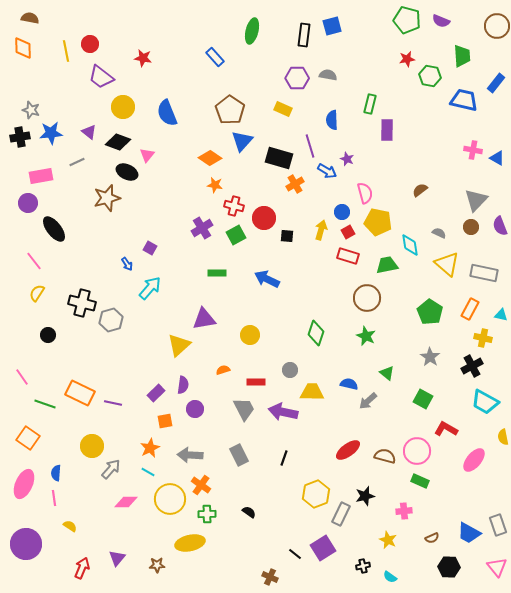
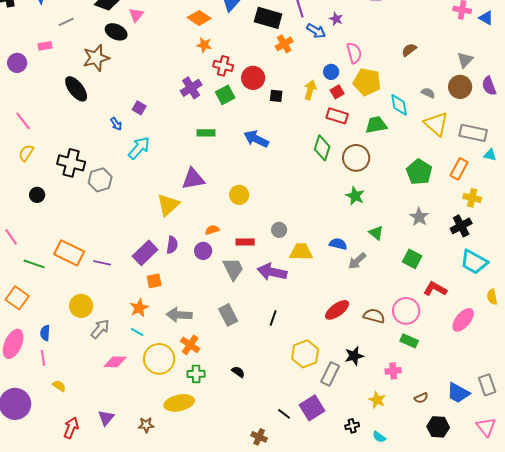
pink rectangle: (41, 176) -> (45, 46), moved, size x0.6
gray triangle: (476, 200) -> (465, 60), size x0.7
brown circle: (471, 227) -> (460, 87), size x1.5
black ellipse: (54, 229) -> (76, 89), moved
cyan triangle: (501, 315) -> (490, 155), moved
green diamond: (316, 333) -> (322, 148), moved
purple rectangle: (156, 393) -> (145, 253), size x1.4
purple circle: (195, 409) -> (203, 251), moved

